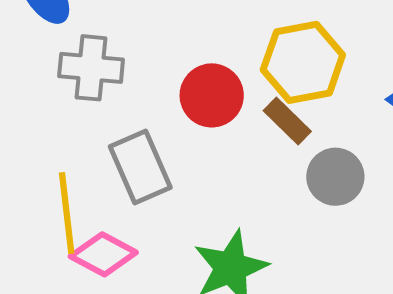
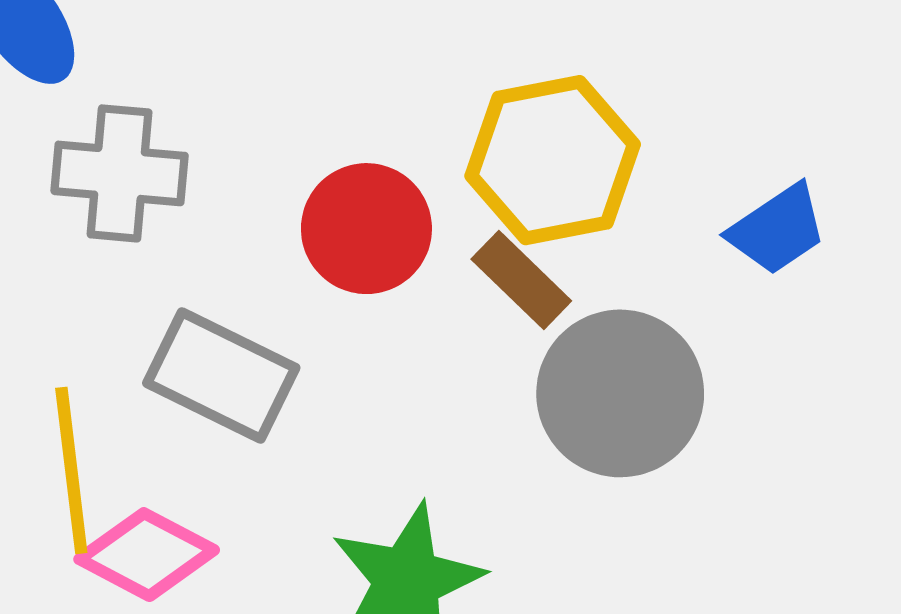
gray rectangle: (140, 167) -> (221, 375), turned -40
gray circle: (335, 177) -> (620, 393), size x1.4

